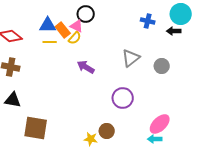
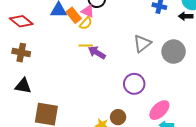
yellow line: (50, 42) -> (86, 45), moved
gray circle: (162, 66) -> (174, 52), size x1.5
pink ellipse: (160, 124) -> (159, 110), moved

